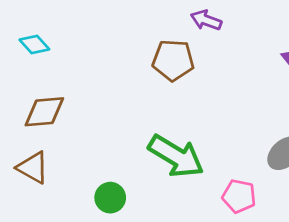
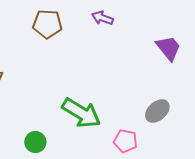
brown pentagon: (173, 60) -> (47, 24), moved

